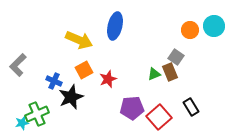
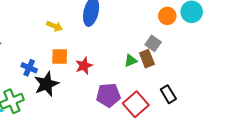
yellow arrow: (79, 40) -> (55, 26), size x0.6
orange square: (84, 70) -> (60, 57), turned 30

